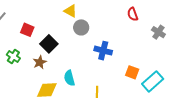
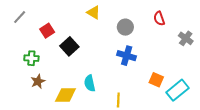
gray circle: (81, 27) -> (125, 27), moved
red square: (27, 30) -> (47, 31), turned 32
green cross: (13, 56) -> (31, 58), turned -32
brown star: (40, 62) -> (38, 81), moved

